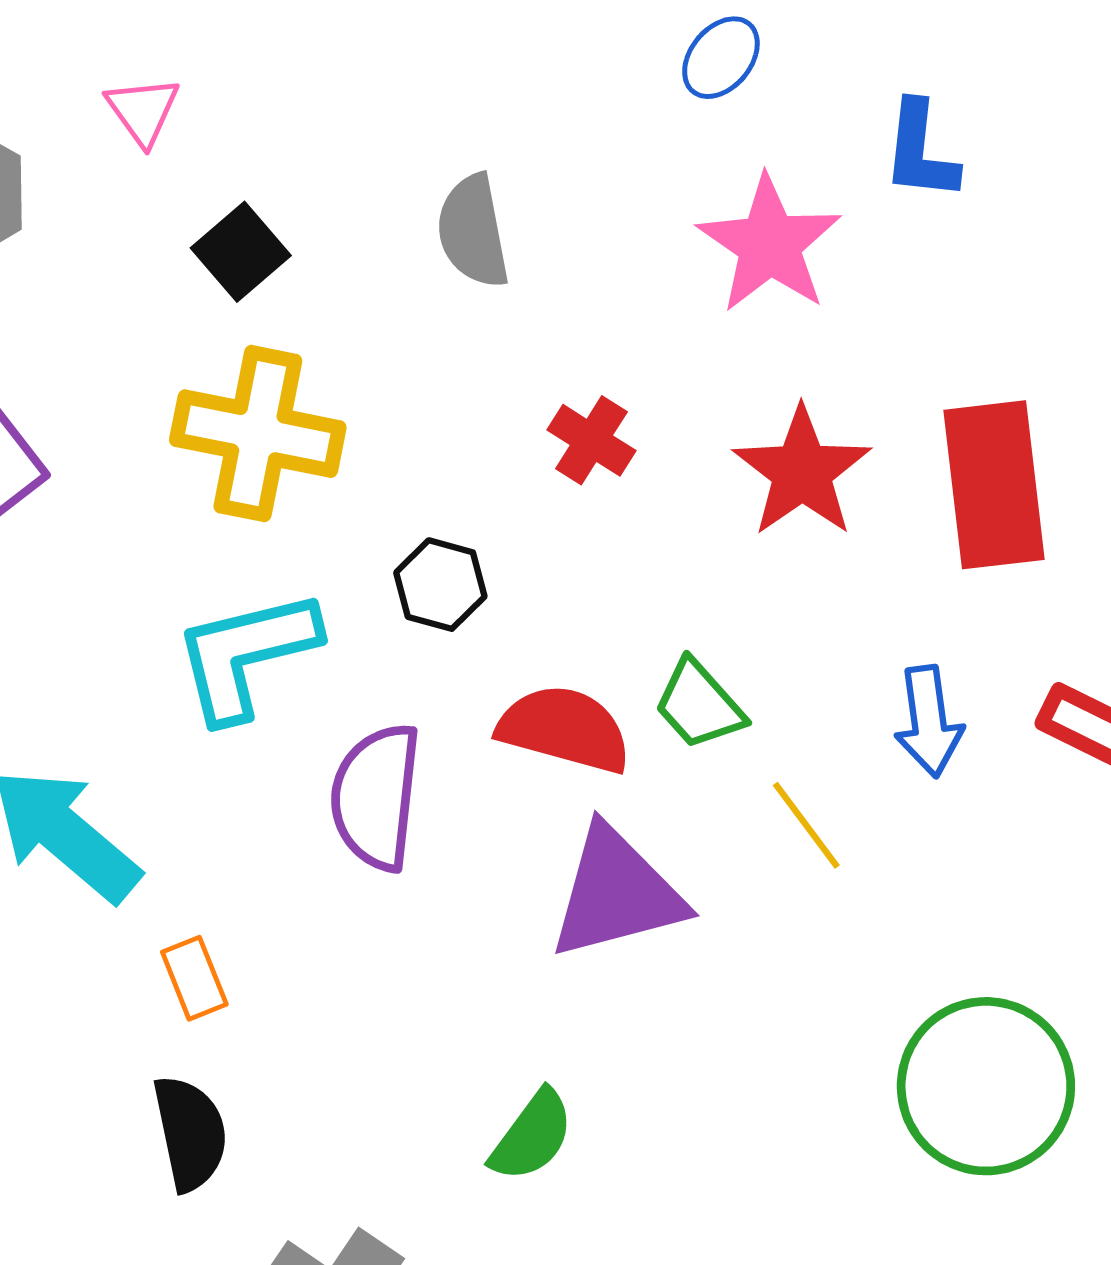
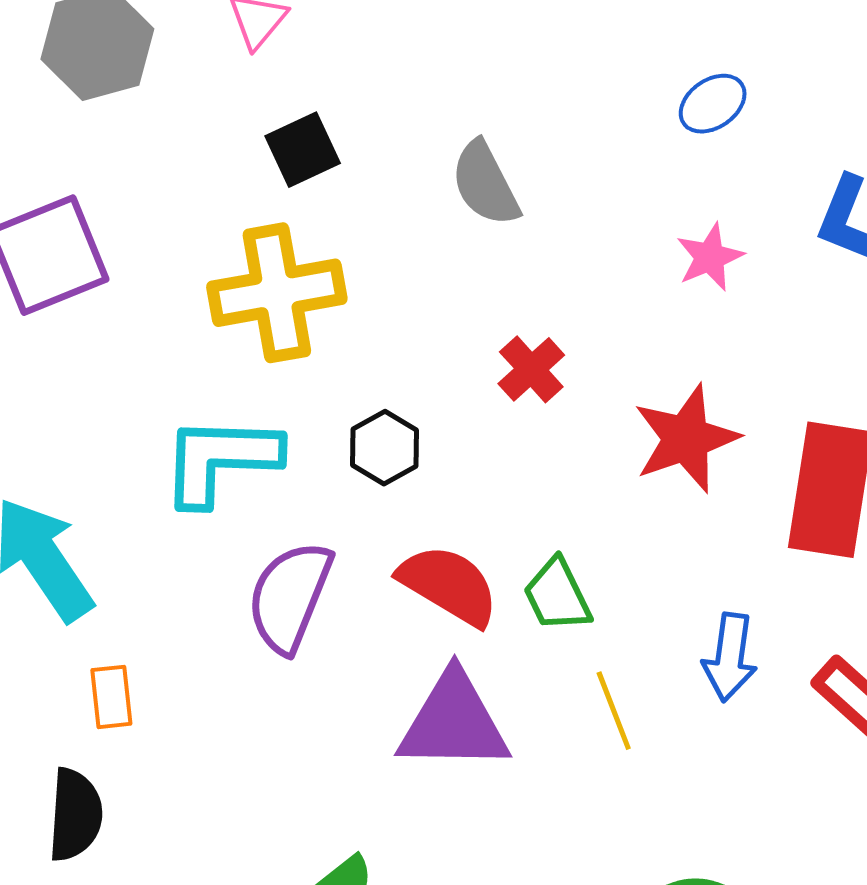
gray semicircle: (473, 231) -> (485, 184), turned -32
pink star: (769, 244) -> (710, 257), size x0.6
yellow cross: (258, 434) -> (277, 293), turned -37

